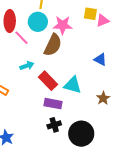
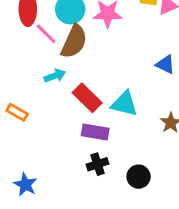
brown semicircle: (53, 45) -> (74, 42), moved
black circle: (81, 134) -> (139, 177), size x0.6

